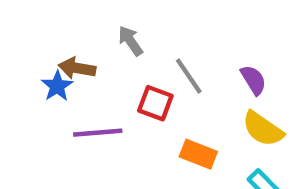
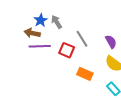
blue star: (57, 86) -> (41, 20), moved
purple line: (98, 133) -> (40, 46), moved

